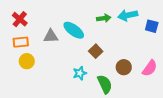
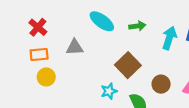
cyan arrow: (128, 15) -> (169, 38), moved, turned 120
cyan ellipse: (74, 30) -> (102, 21), moved
brown square: (96, 51) -> (128, 65), size x1.5

